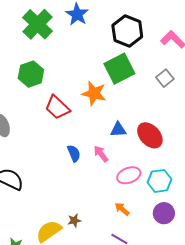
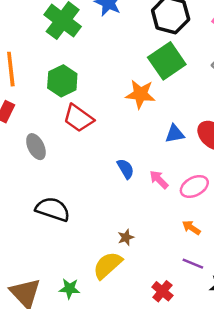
red trapezoid: (57, 107) -> (78, 118), moved
pink arrow: (101, 154) -> (159, 180), moved
brown star: (74, 221) -> (126, 237), moved

